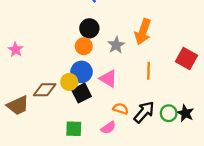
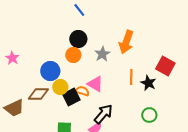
blue circle: (82, 72) -> (50, 71), moved
orange semicircle: (121, 109) -> (82, 91), moved
black arrow: (144, 112) -> (103, 114), moved
black star: (185, 113) -> (148, 83), moved

